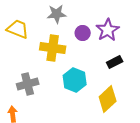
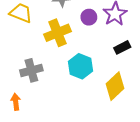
yellow cross: (53, 48) -> (58, 33), turned -30

